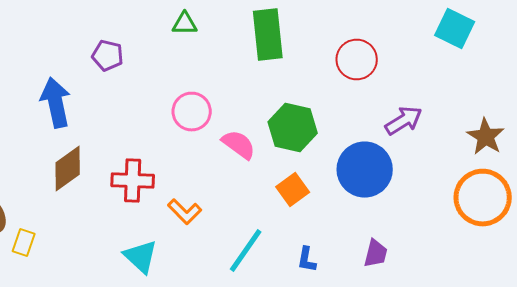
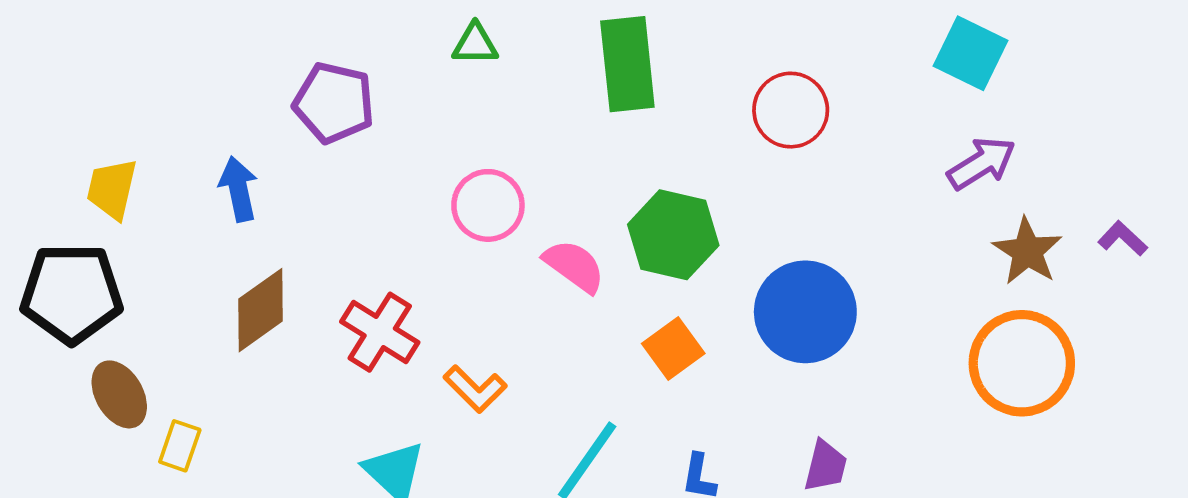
purple pentagon: (108, 56) -> (334, 103), size x1.4
blue arrow: (56, 102) -> (238, 189), size x0.7
purple arrow: (404, 120) -> (981, 163), moved
red cross: (133, 180) -> (380, 332), turned 30

